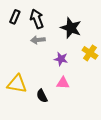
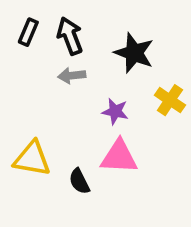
pink triangle: (63, 83) -> (119, 157), size x1.5

